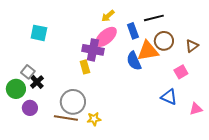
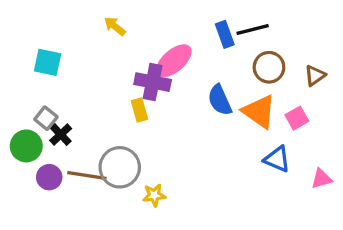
yellow arrow: (108, 16) -> (115, 26), moved, turned 80
blue rectangle: (133, 31) -> (225, 34), moved
cyan square: (39, 33) -> (48, 62), moved
orange triangle: (148, 51) -> (259, 112), moved, turned 45
brown line: (66, 118) -> (87, 176), moved

